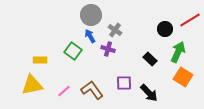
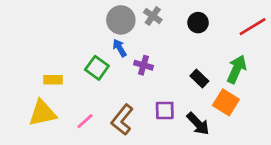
black circle: (165, 29) -> (198, 23), moved
gray cross: (115, 30) -> (153, 16), moved
orange square: (183, 77) -> (226, 102), moved
brown L-shape: (92, 90) -> (122, 120), turned -105

